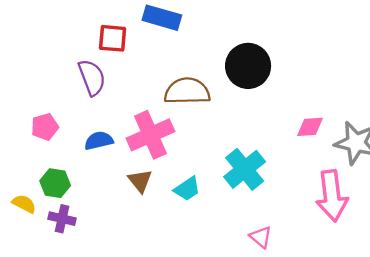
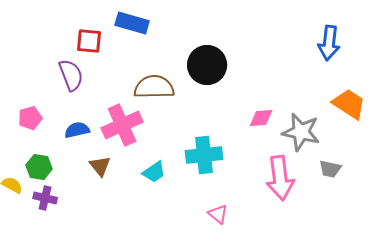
cyan cross: (245, 169) -> (204, 155), turned 33
brown triangle: (140, 181) -> (100, 166), moved

